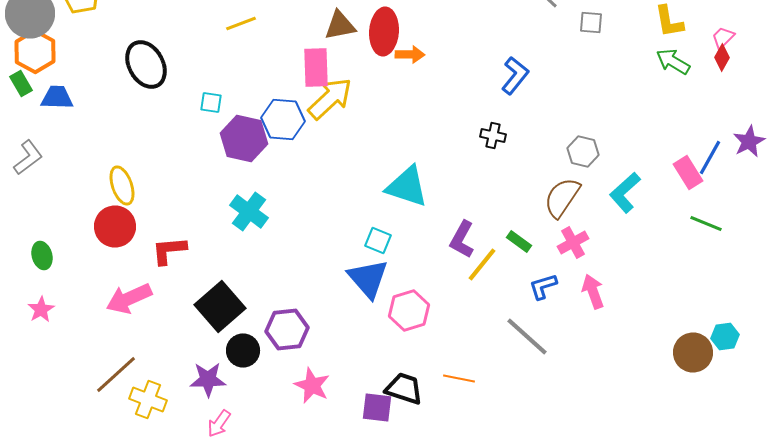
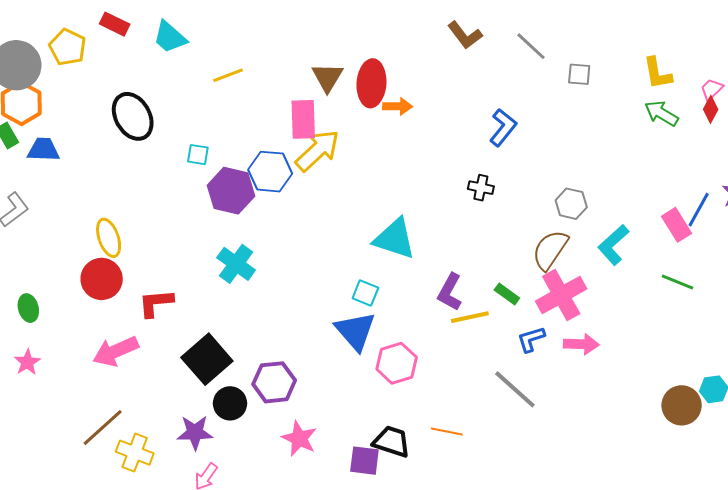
brown triangle: (340, 26) -> (327, 77), turned -48
green line: (706, 224) -> (678, 282), moved
pink cross: (573, 242) -> (561, 295), size x1.6
yellow line: (482, 264) -> (470, 317), turned 39
pink arrow: (593, 292) -> (581, 344), turned 112

